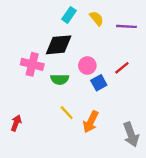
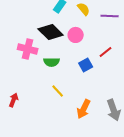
black diamond: (59, 45) -> (51, 32), turned 50
pink circle: (87, 66) -> (76, 35), moved
orange arrow: (91, 122) -> (84, 109), moved

